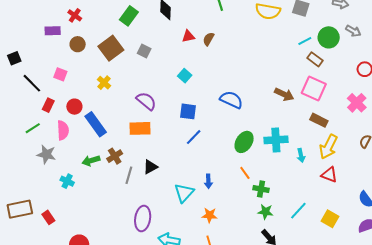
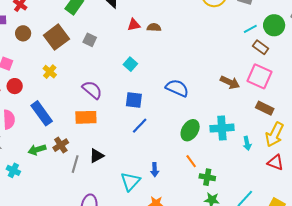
brown semicircle: (208, 39) -> (154, 27), turned 64
red circle: (74, 107) -> (15, 86), moved

